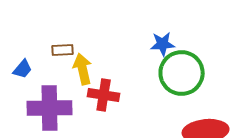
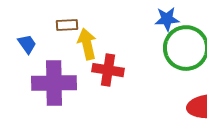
blue trapezoid: (23, 69) -> (27, 44), turned -75

